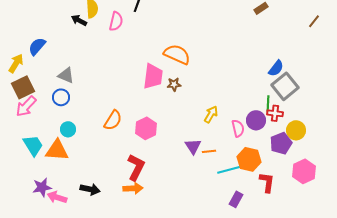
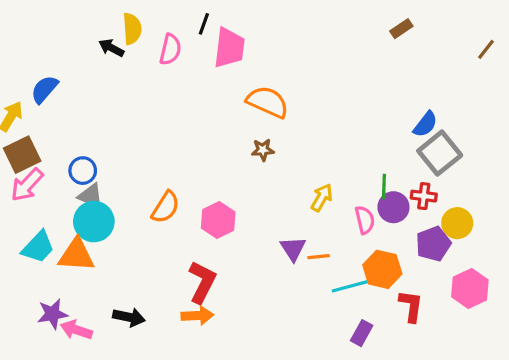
gray triangle: (66, 75) -> (91, 196), moved
pink trapezoid: (153, 76) -> (229, 48), moved
green line: (268, 103) -> (384, 186), moved
cyan circle: (68, 129) -> (94, 222), size x1.6
cyan trapezoid: (33, 145) -> (38, 247), turned 75

